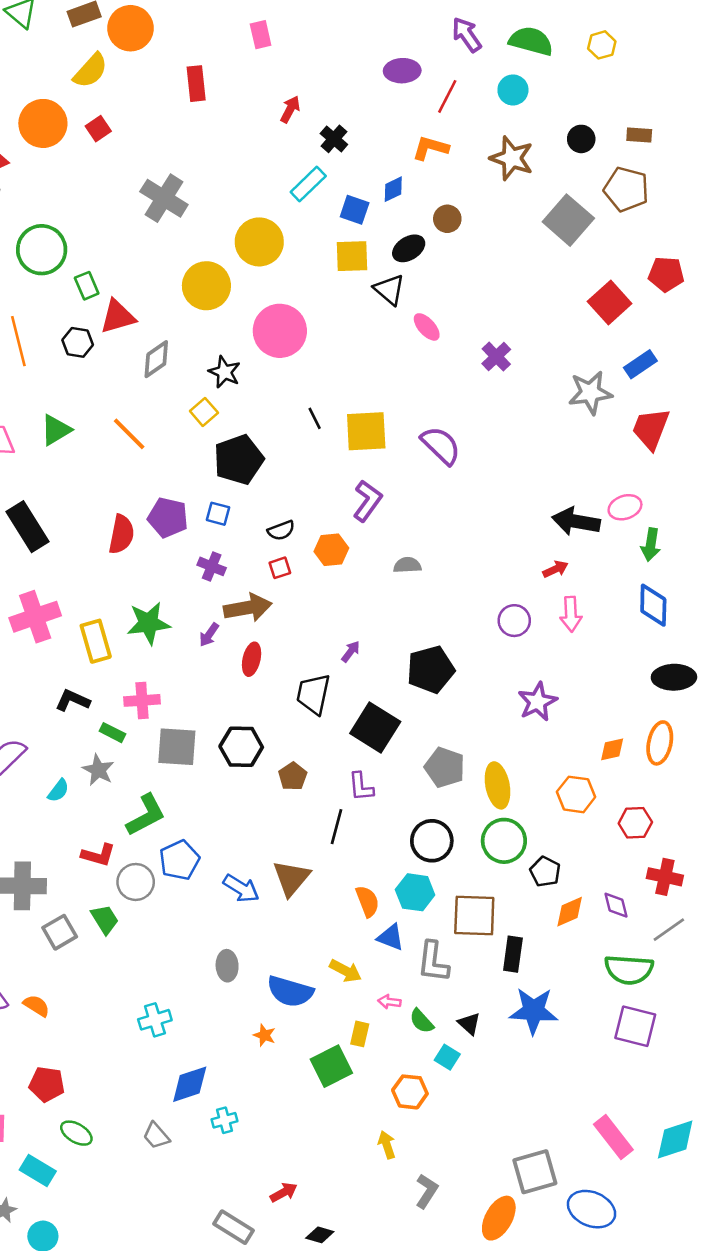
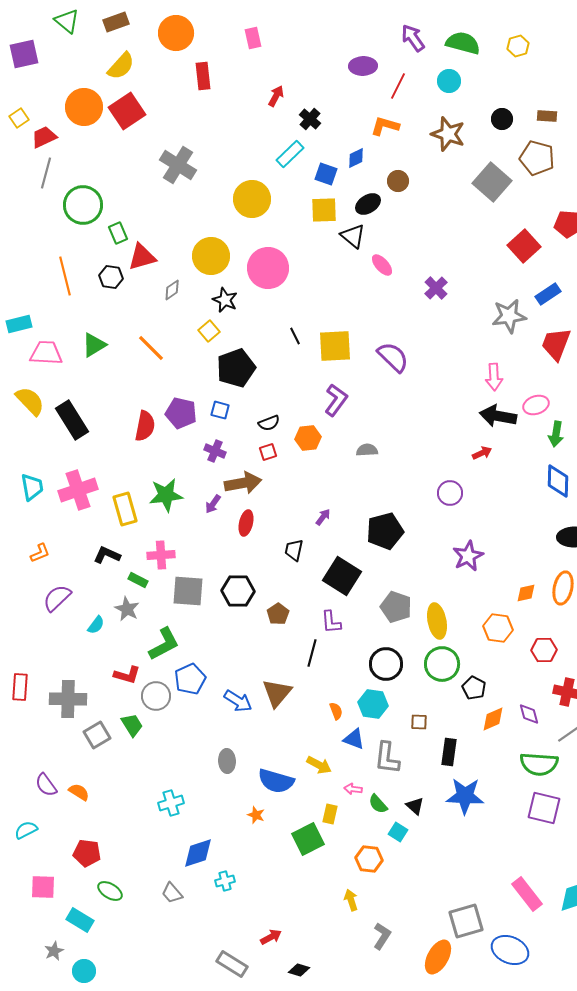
orange circle: (130, 28) -> (176, 33), moved
red square: (98, 129) -> (127, 111), size x1.8
yellow circle: (206, 286) -> (211, 256), moved
gray diamond: (156, 359) -> (172, 290), size x0.7
pink arrow: (571, 614) -> (494, 377), moved
black trapezoid: (313, 694) -> (294, 550), size x0.7
orange semicircle: (367, 901) -> (336, 711), size x0.7
brown square: (474, 915) -> (419, 722), size x0.5

